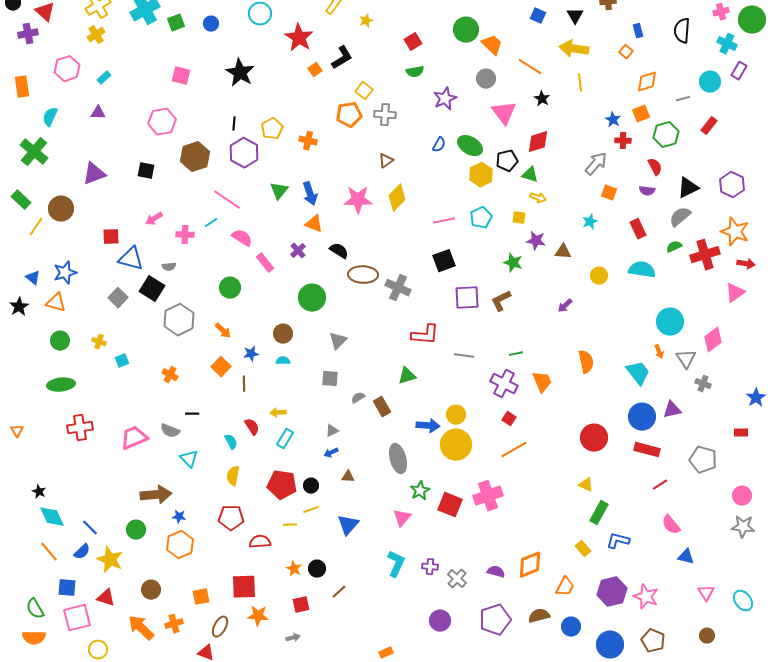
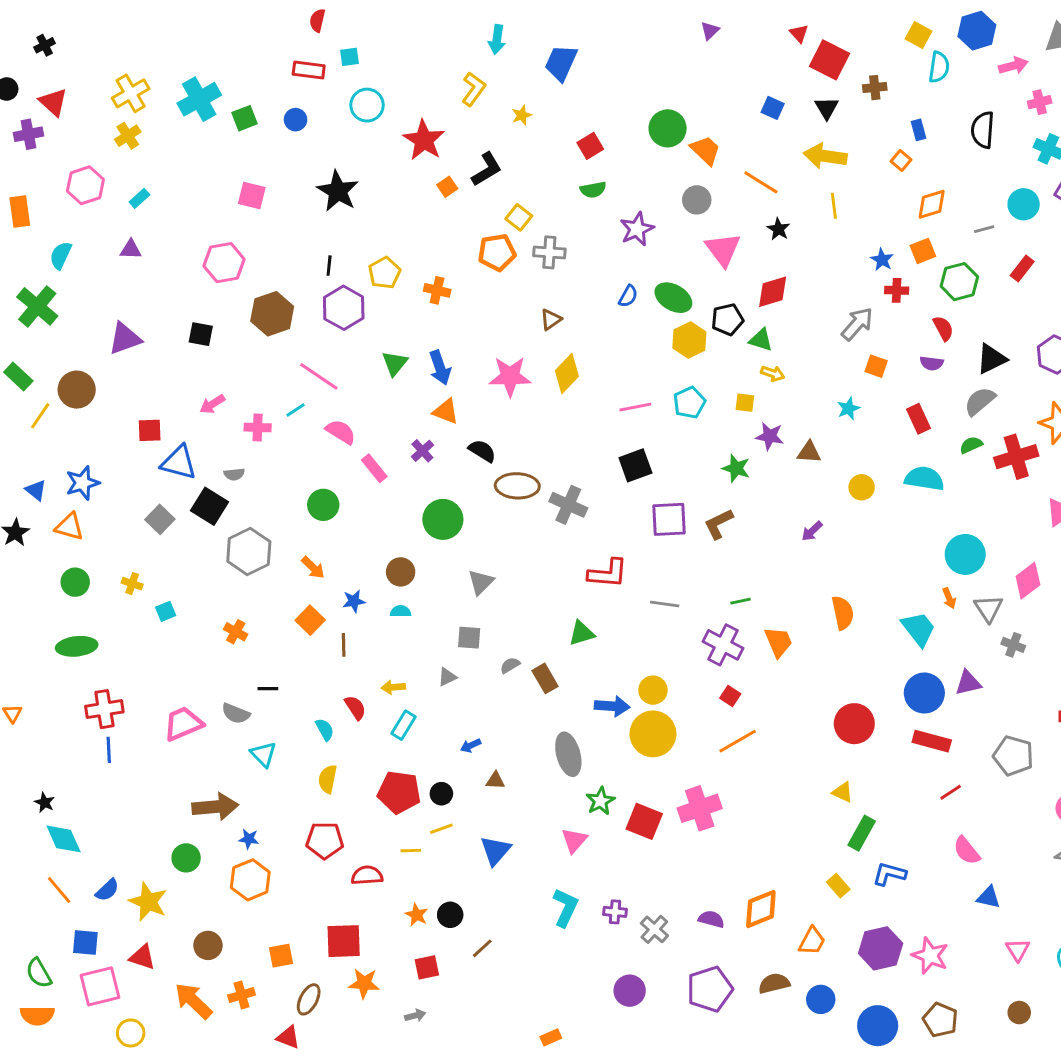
gray triangle: (332, 431) -> (447, 677), moved
blue line: (90, 528) -> (109, 750), moved, turned 42

